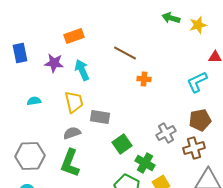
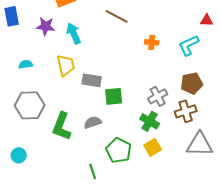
orange cross: (144, 79) -> (152, 42), moved
gray semicircle: (72, 133) -> (93, 122), moved
green square: (122, 144) -> (114, 96), moved, turned 30
gray hexagon: (30, 156) -> (30, 105), moved
green cross: (145, 163) -> (150, 121), moved

